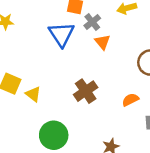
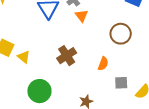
orange semicircle: (130, 100) -> (103, 64), turned 136

